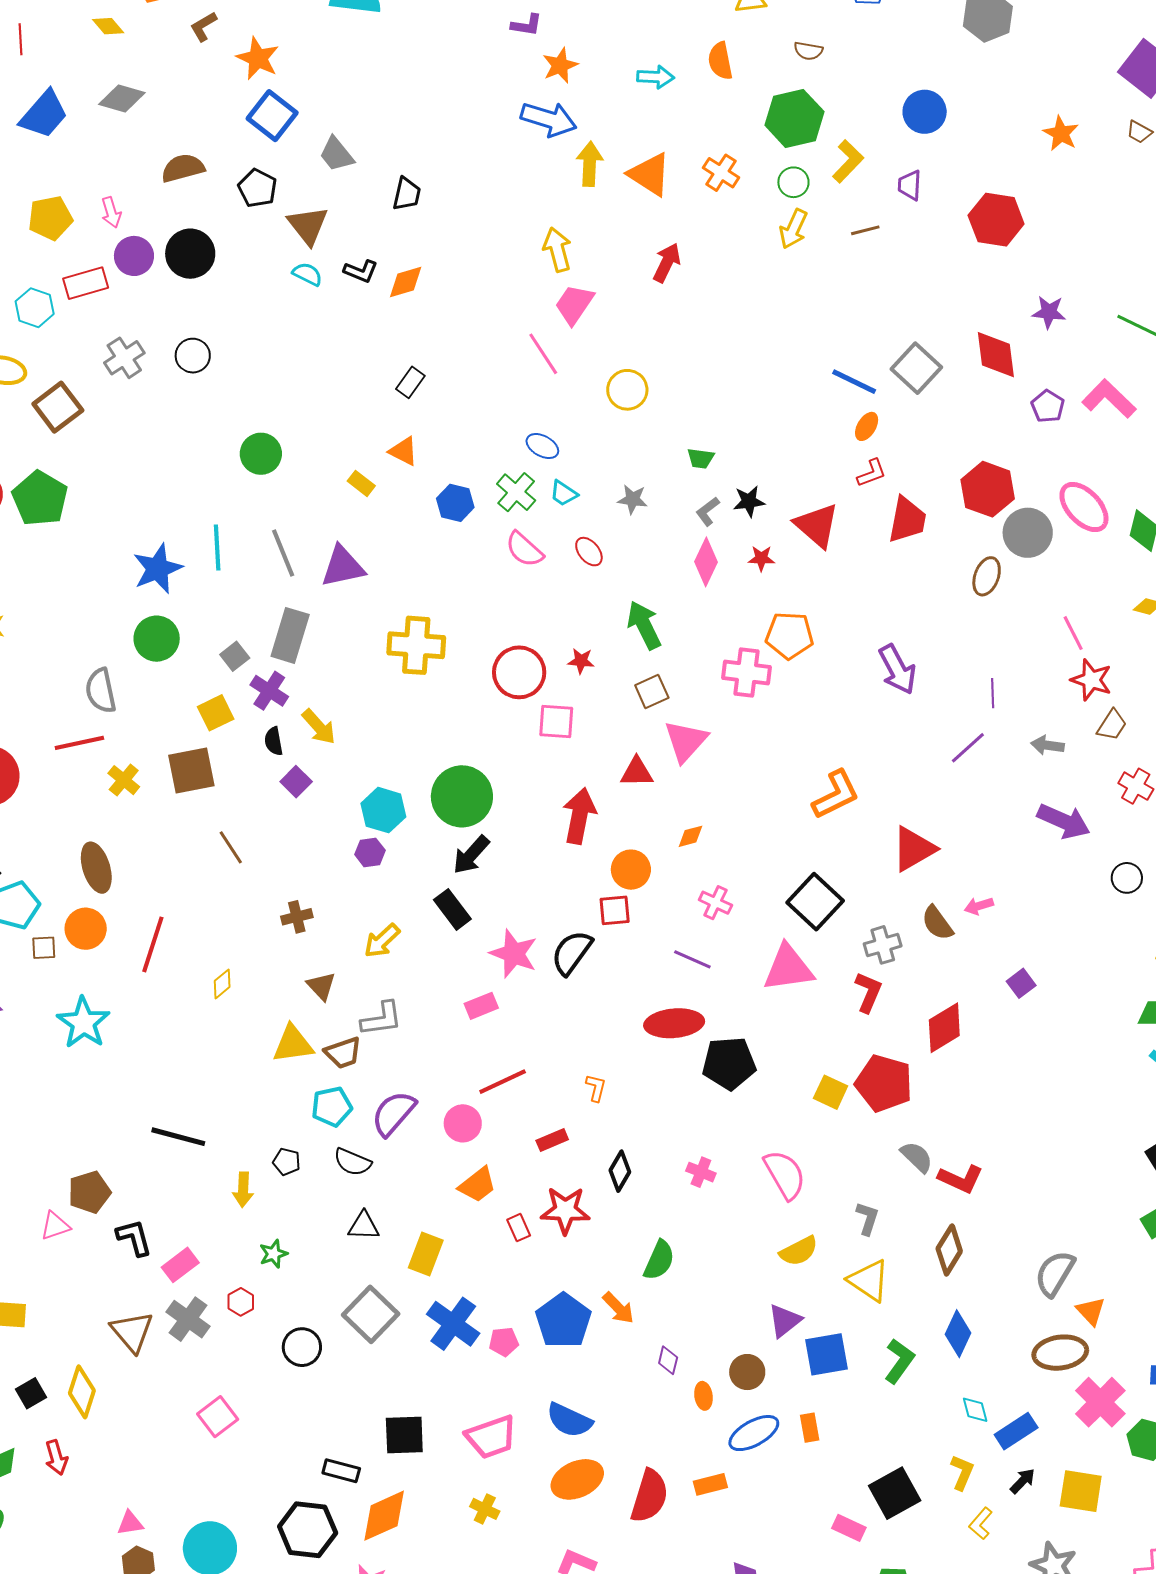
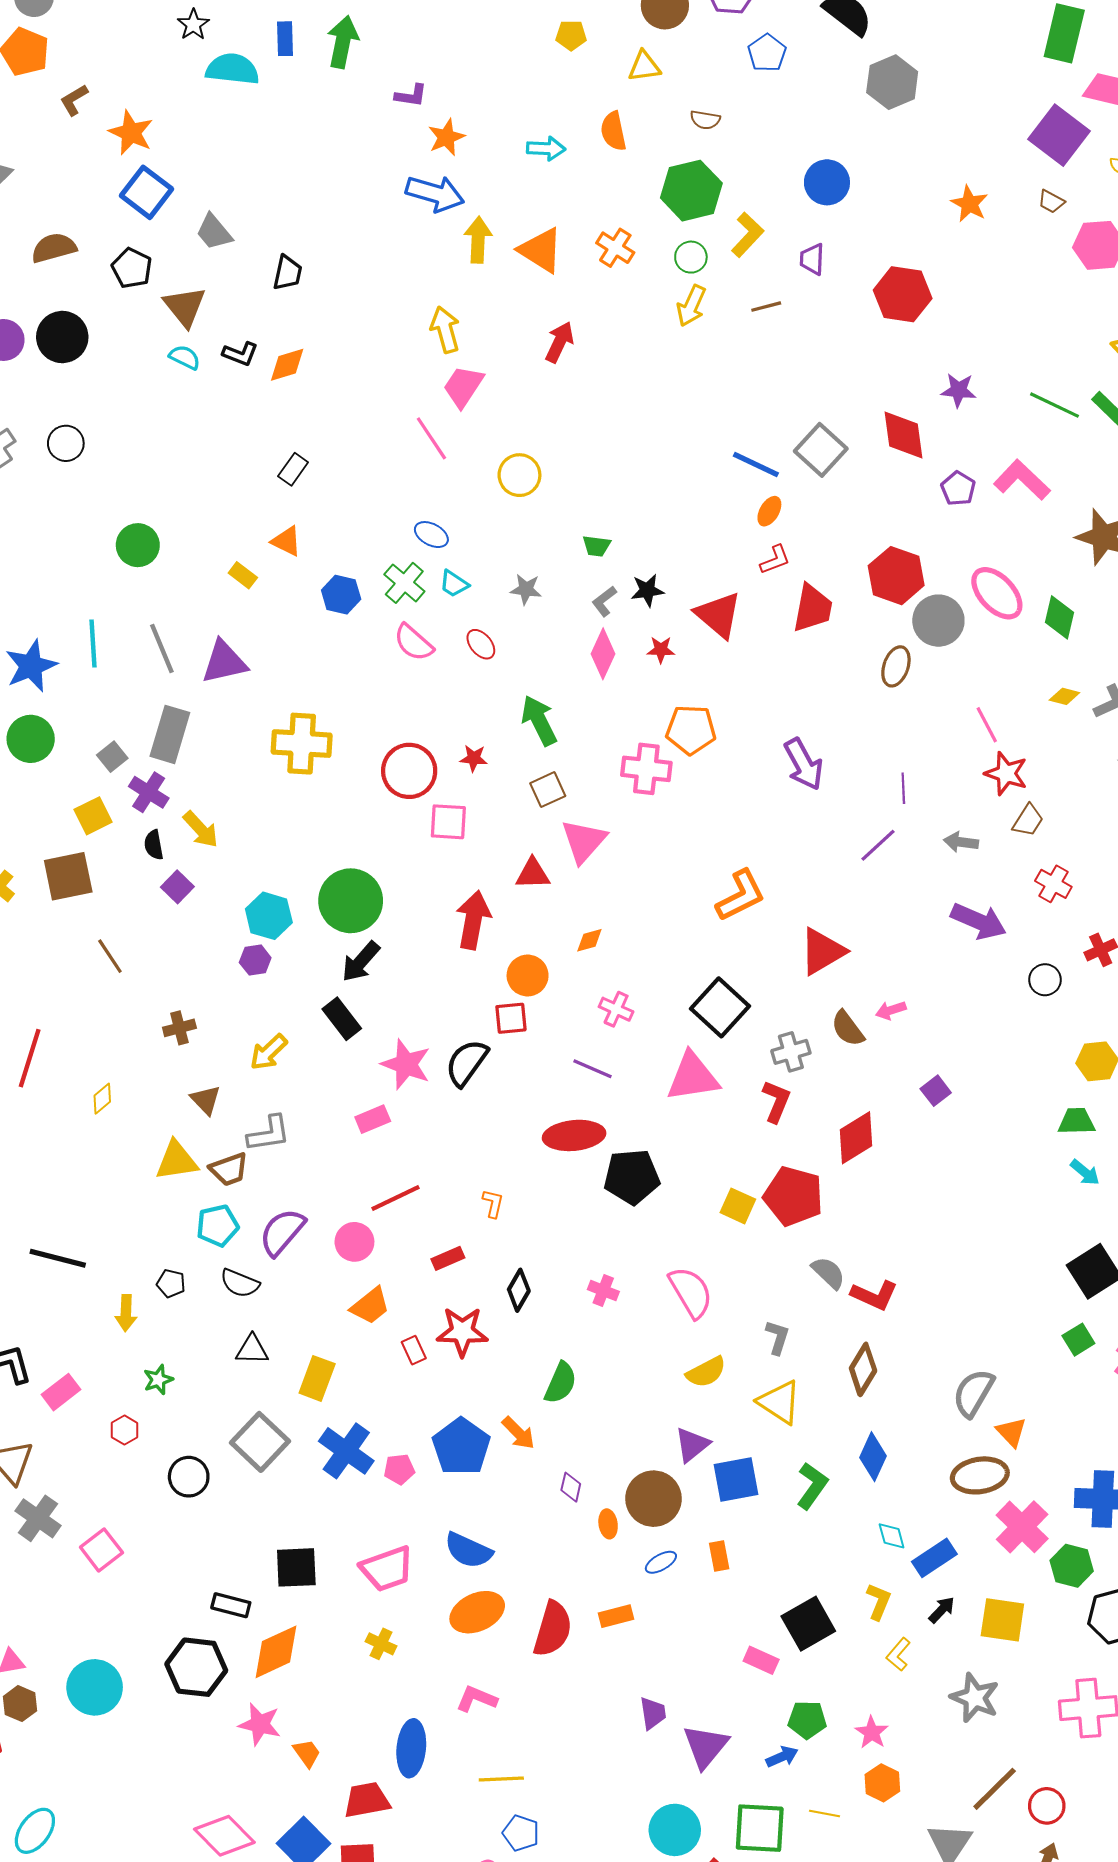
gray cross: (188, 1319) -> (38, 1518), moved
brown circle: (747, 1372) -> (653, 1499), size x1.5
blue ellipse: (754, 1433) -> (661, 1562), size x0.6

